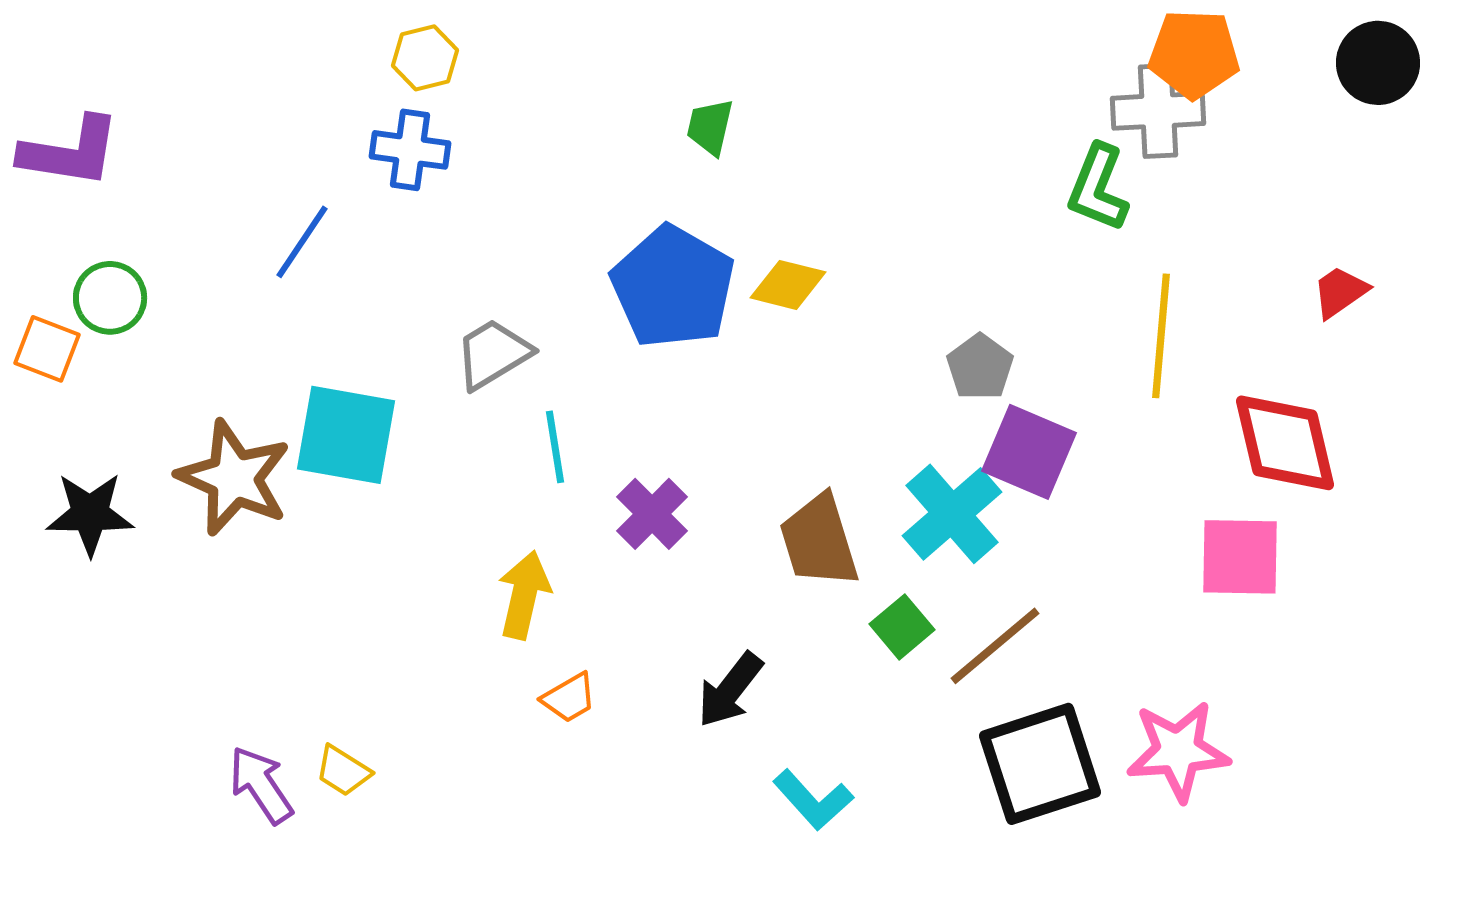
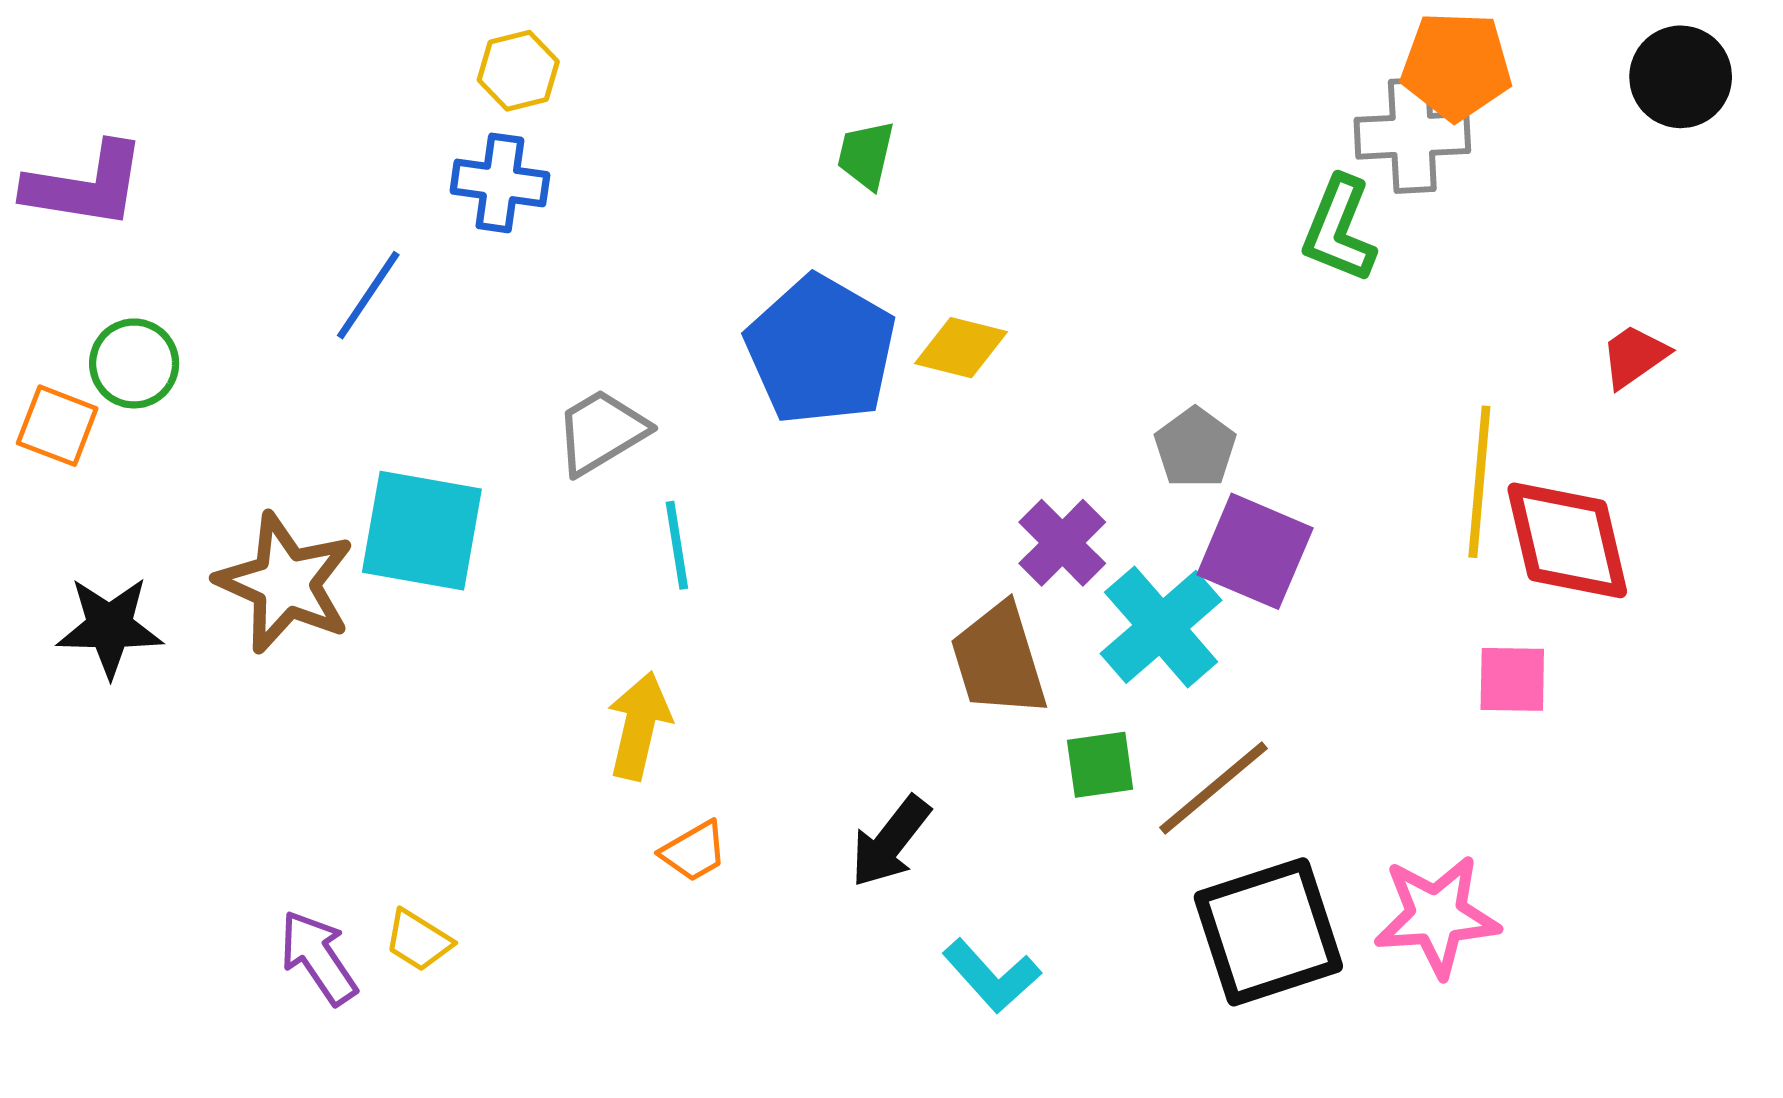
yellow line: (1161, 336) -> (1479, 482), moved
purple cross: (652, 514) -> (1062, 543), moved
pink square: (1240, 557) -> (1512, 679), size x0.7
green square: (902, 627) -> (1100, 765), turned 32

